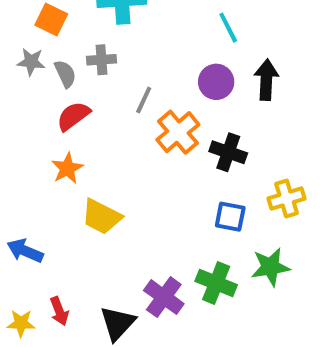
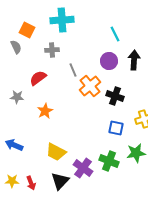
gray star: (31, 62) -> (17, 97), moved
gray semicircle: (65, 74) -> (16, 47), moved
gray line: (144, 100) -> (73, 70), turned -48
orange star: (67, 168) -> (45, 111), moved
yellow trapezoid: (101, 217) -> (56, 152), moved
red arrow: (59, 311) -> (31, 183), moved

